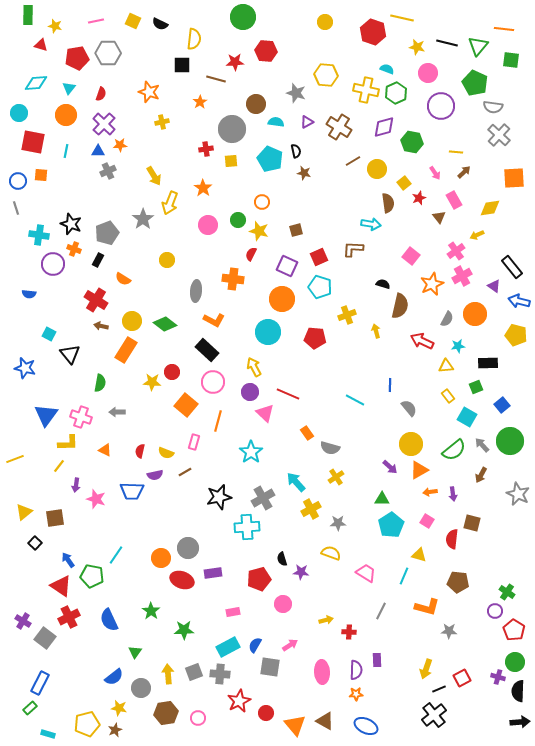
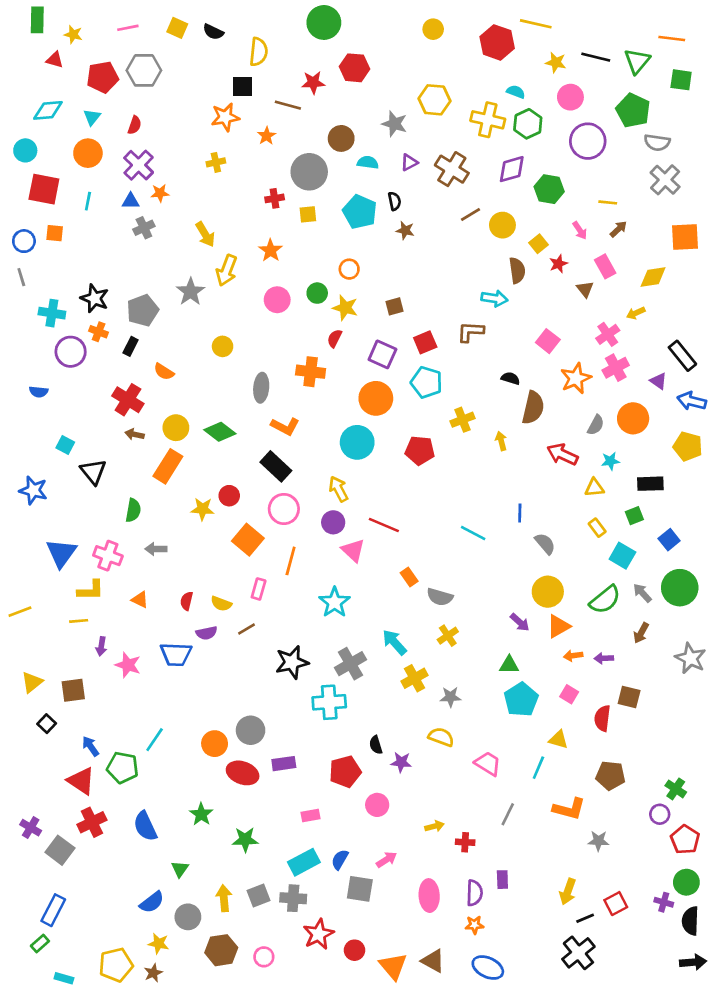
orange star: (149, 92) -> (225, 117), moved, turned -30
yellow line: (59, 466) -> (79, 621), turned 48
purple arrow: (453, 494) -> (604, 658), turned 96

